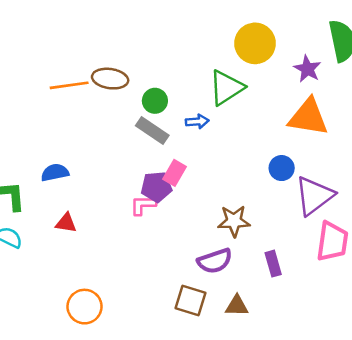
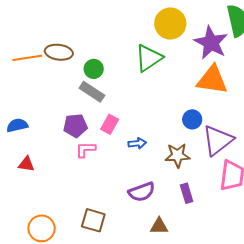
purple star: (307, 69) -> (211, 43), size x1.6
blue arrow: (197, 121) -> (137, 143), moved
purple pentagon: (156, 187) -> (75, 126), moved
brown star: (234, 221) -> (177, 155), moved
brown square: (190, 300) -> (93, 220), moved

